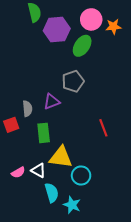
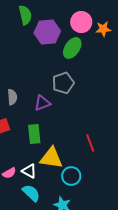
gray semicircle: (27, 109) -> (12, 97), moved
red line: (103, 128) -> (90, 143), moved
cyan semicircle: (52, 193) -> (31, 193), moved, turned -30

